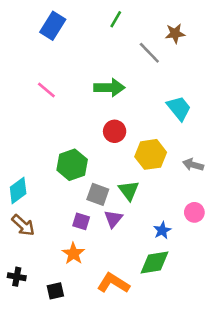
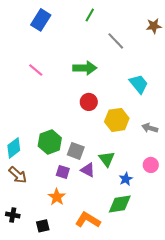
brown star: (175, 33) -> (154, 26), moved
green hexagon: (72, 165) -> (50, 142), moved
green triangle: (129, 190) -> (107, 159), moved
purple triangle: (113, 219) -> (88, 170), turned -42

